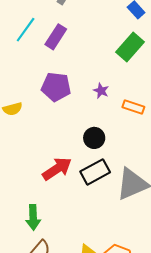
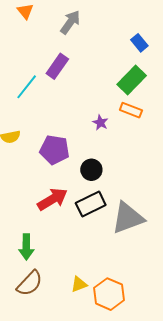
cyan line: (26, 30) -> (27, 87), moved
purple pentagon: (56, 87) -> (55, 150), moved
orange rectangle: (133, 107) -> (131, 110), moved

